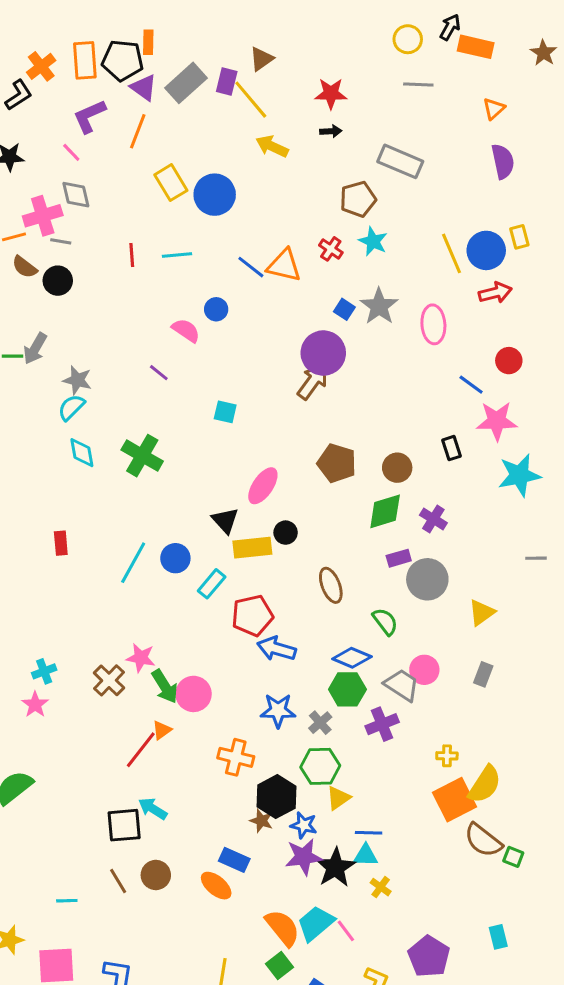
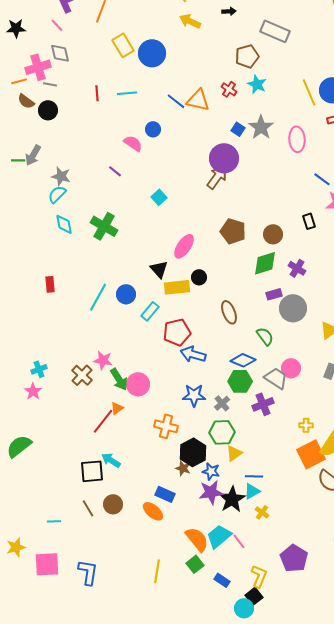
cyan square: (225, 412) -> (159, 197), turned 35
cyan triangle: (366, 855) -> (252, 491), turned -30

